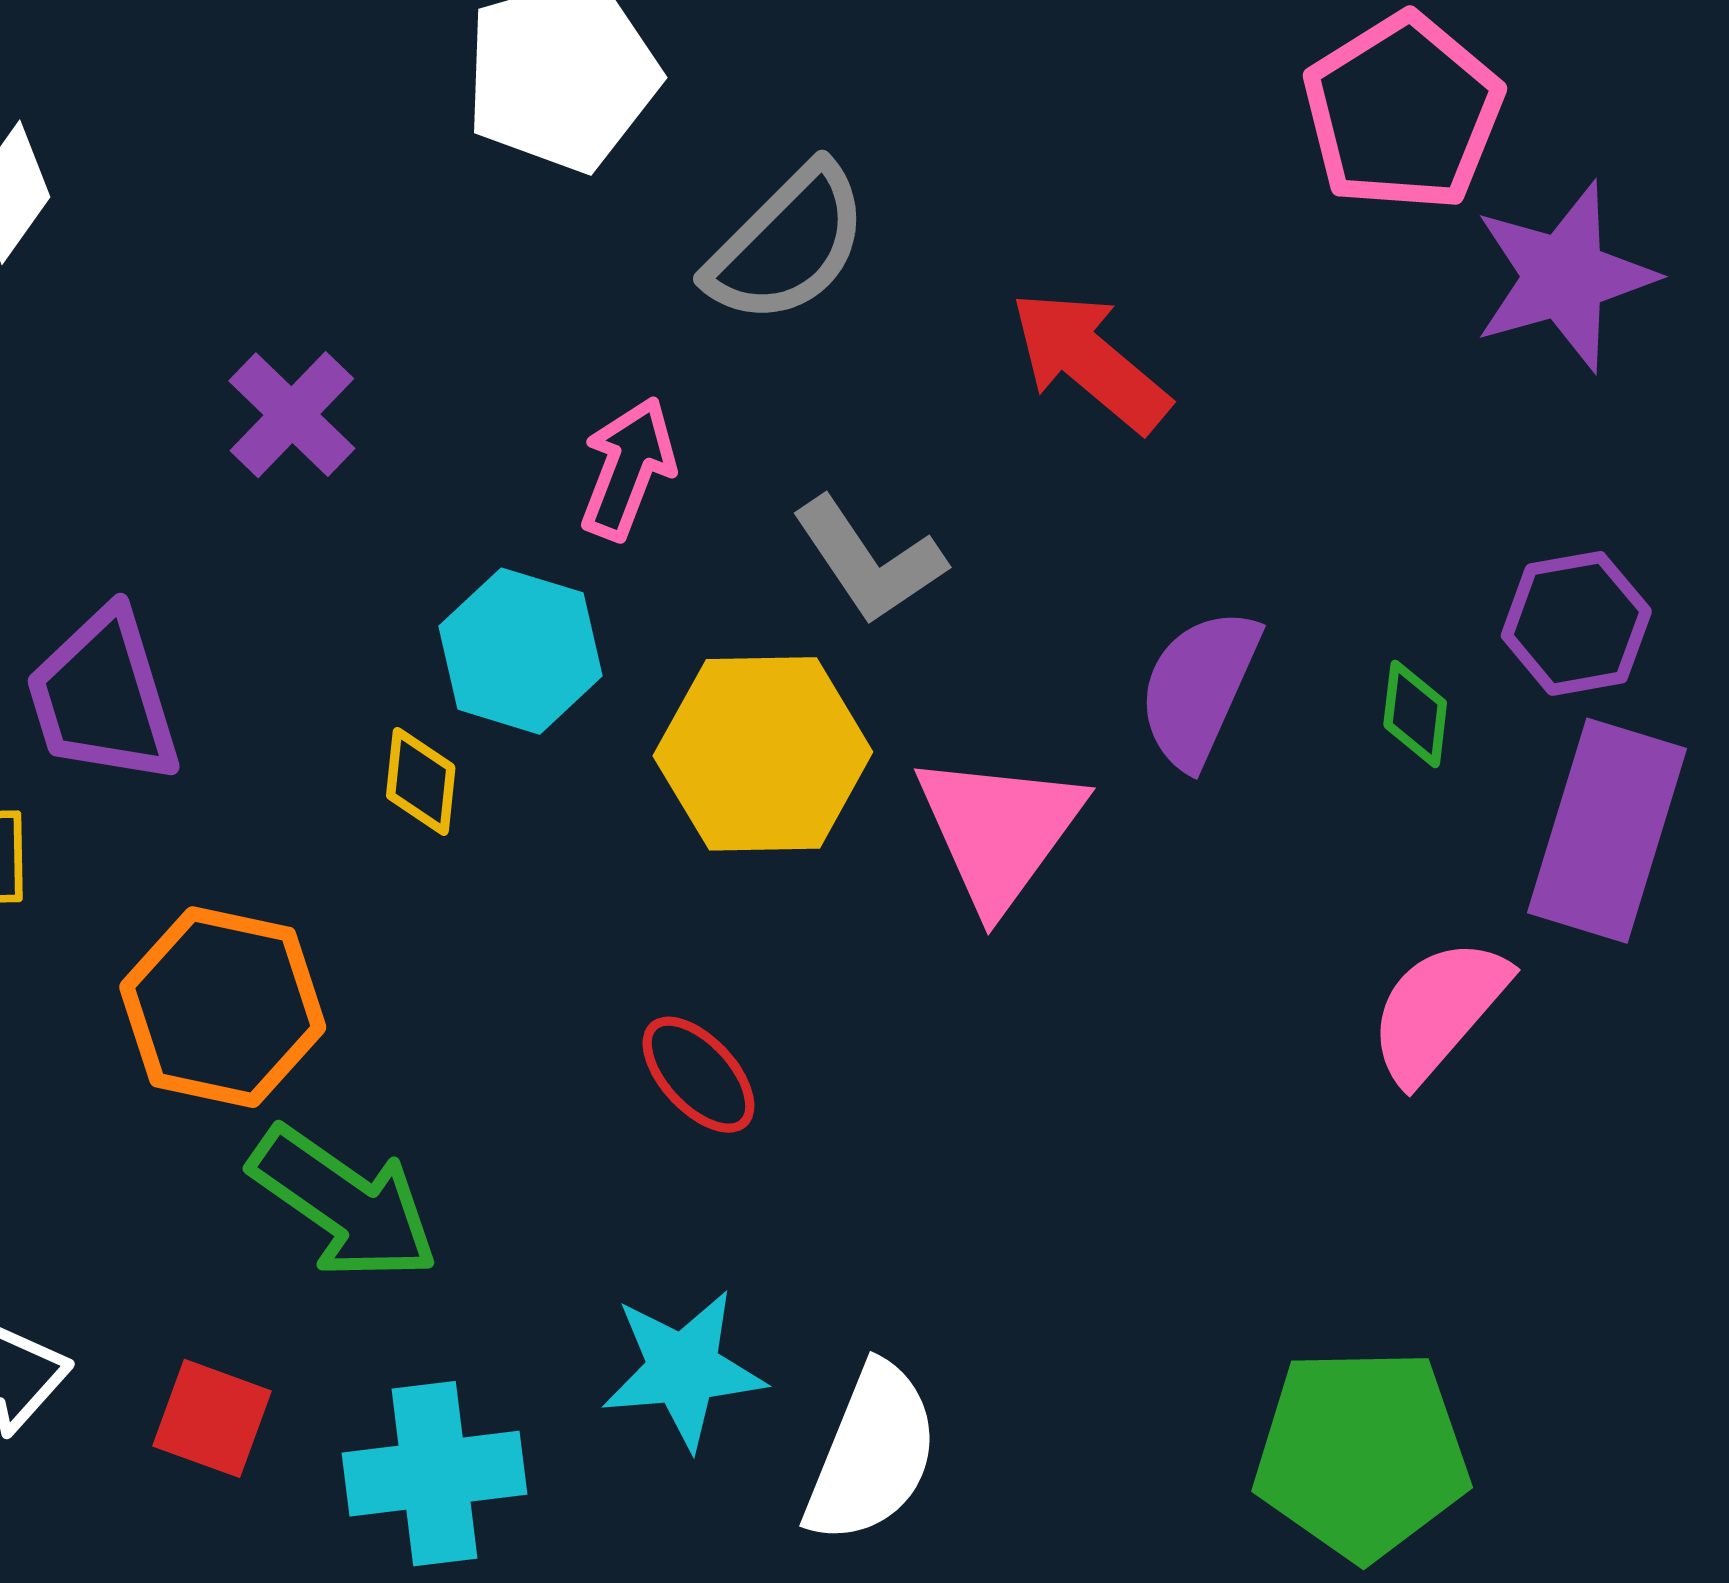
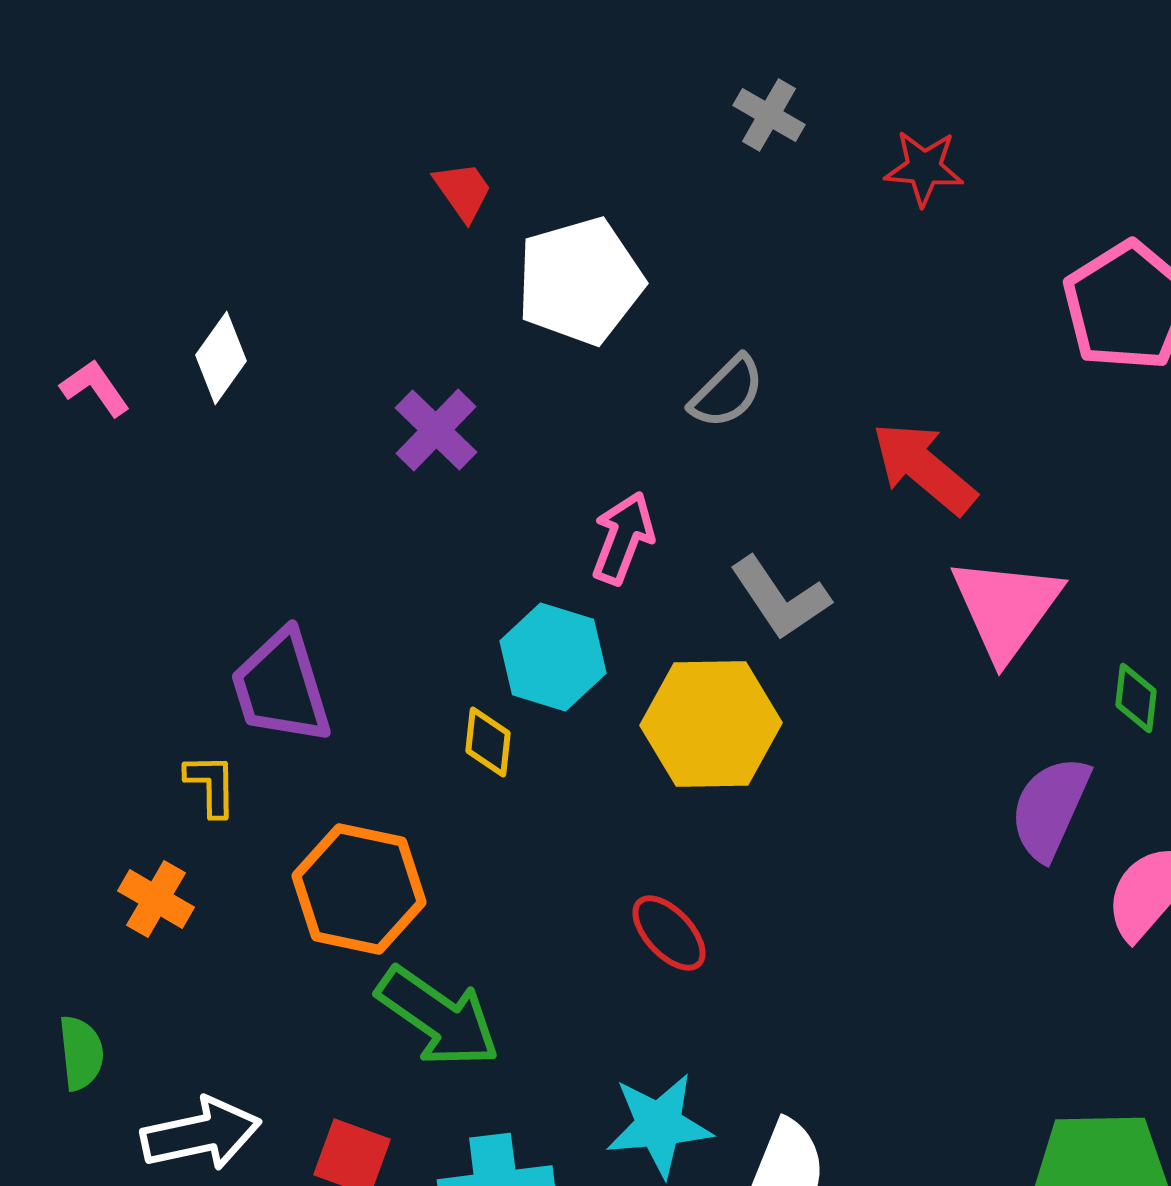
gray semicircle: (788, 244) -> (727, 392), size x0.7
purple cross: (292, 415) -> (436, 430), moved
purple semicircle: (1199, 688) -> (1050, 808), moved
pink triangle: (999, 831) -> (1006, 608), moved

